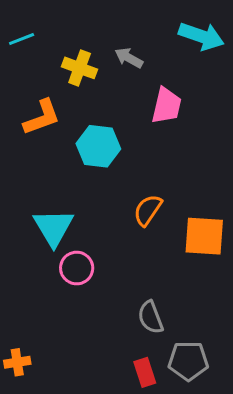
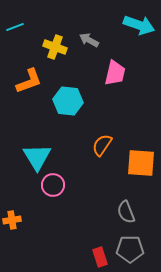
gray semicircle: (151, 317) -> (126, 212), moved
orange cross: (17, 362) -> (12, 220), moved

